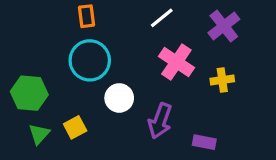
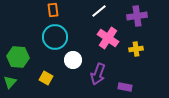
purple cross: (224, 26) -> (137, 16), turned 30
yellow square: (75, 127) -> (46, 78), turned -32
green triangle: (39, 134) -> (10, 82), moved

